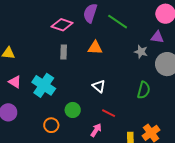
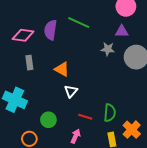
purple semicircle: (90, 13) -> (50, 30), moved
orange triangle: (95, 48) -> (62, 69), moved, turned 35
white triangle: (99, 86) -> (71, 91), turned 40
green semicircle: (144, 90) -> (110, 113), moved

